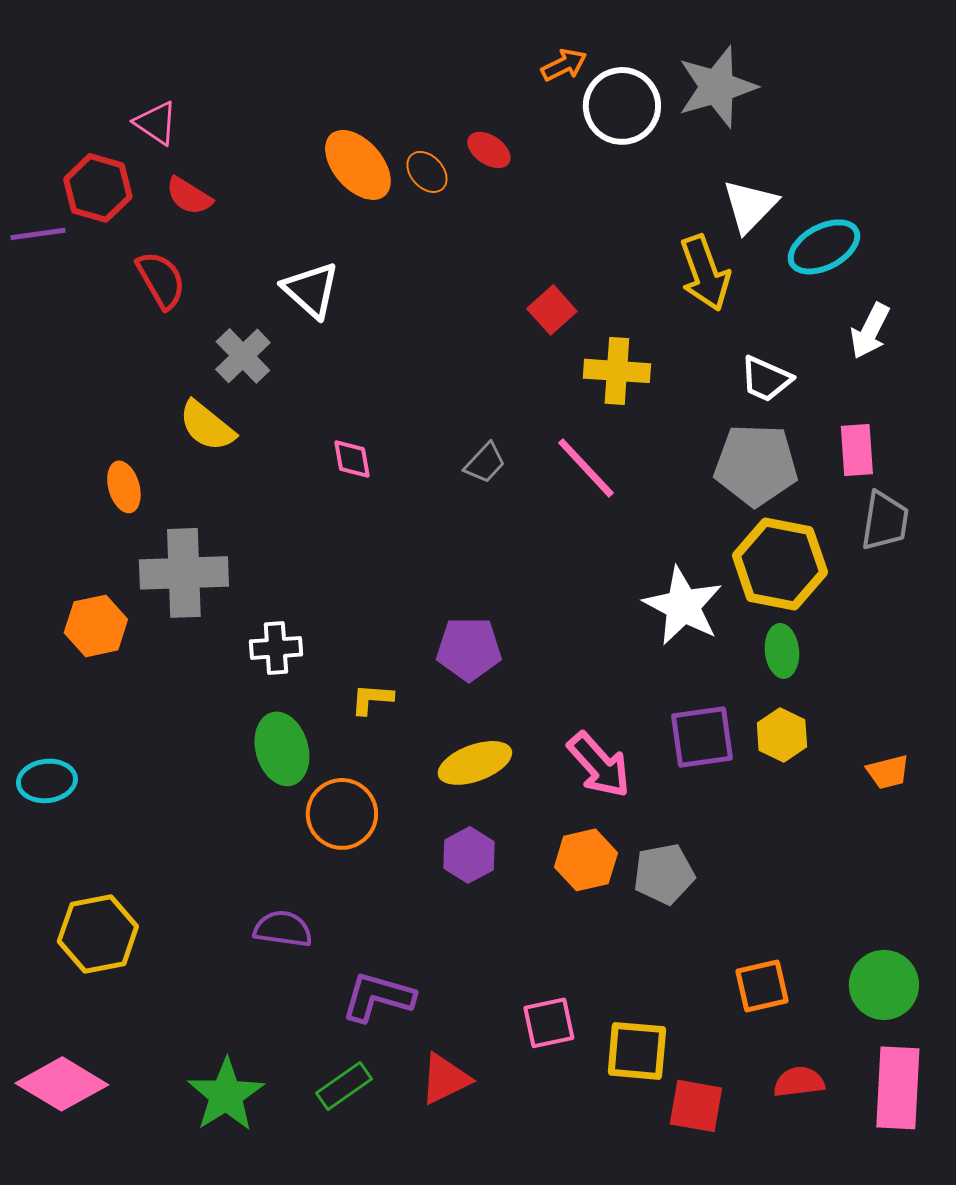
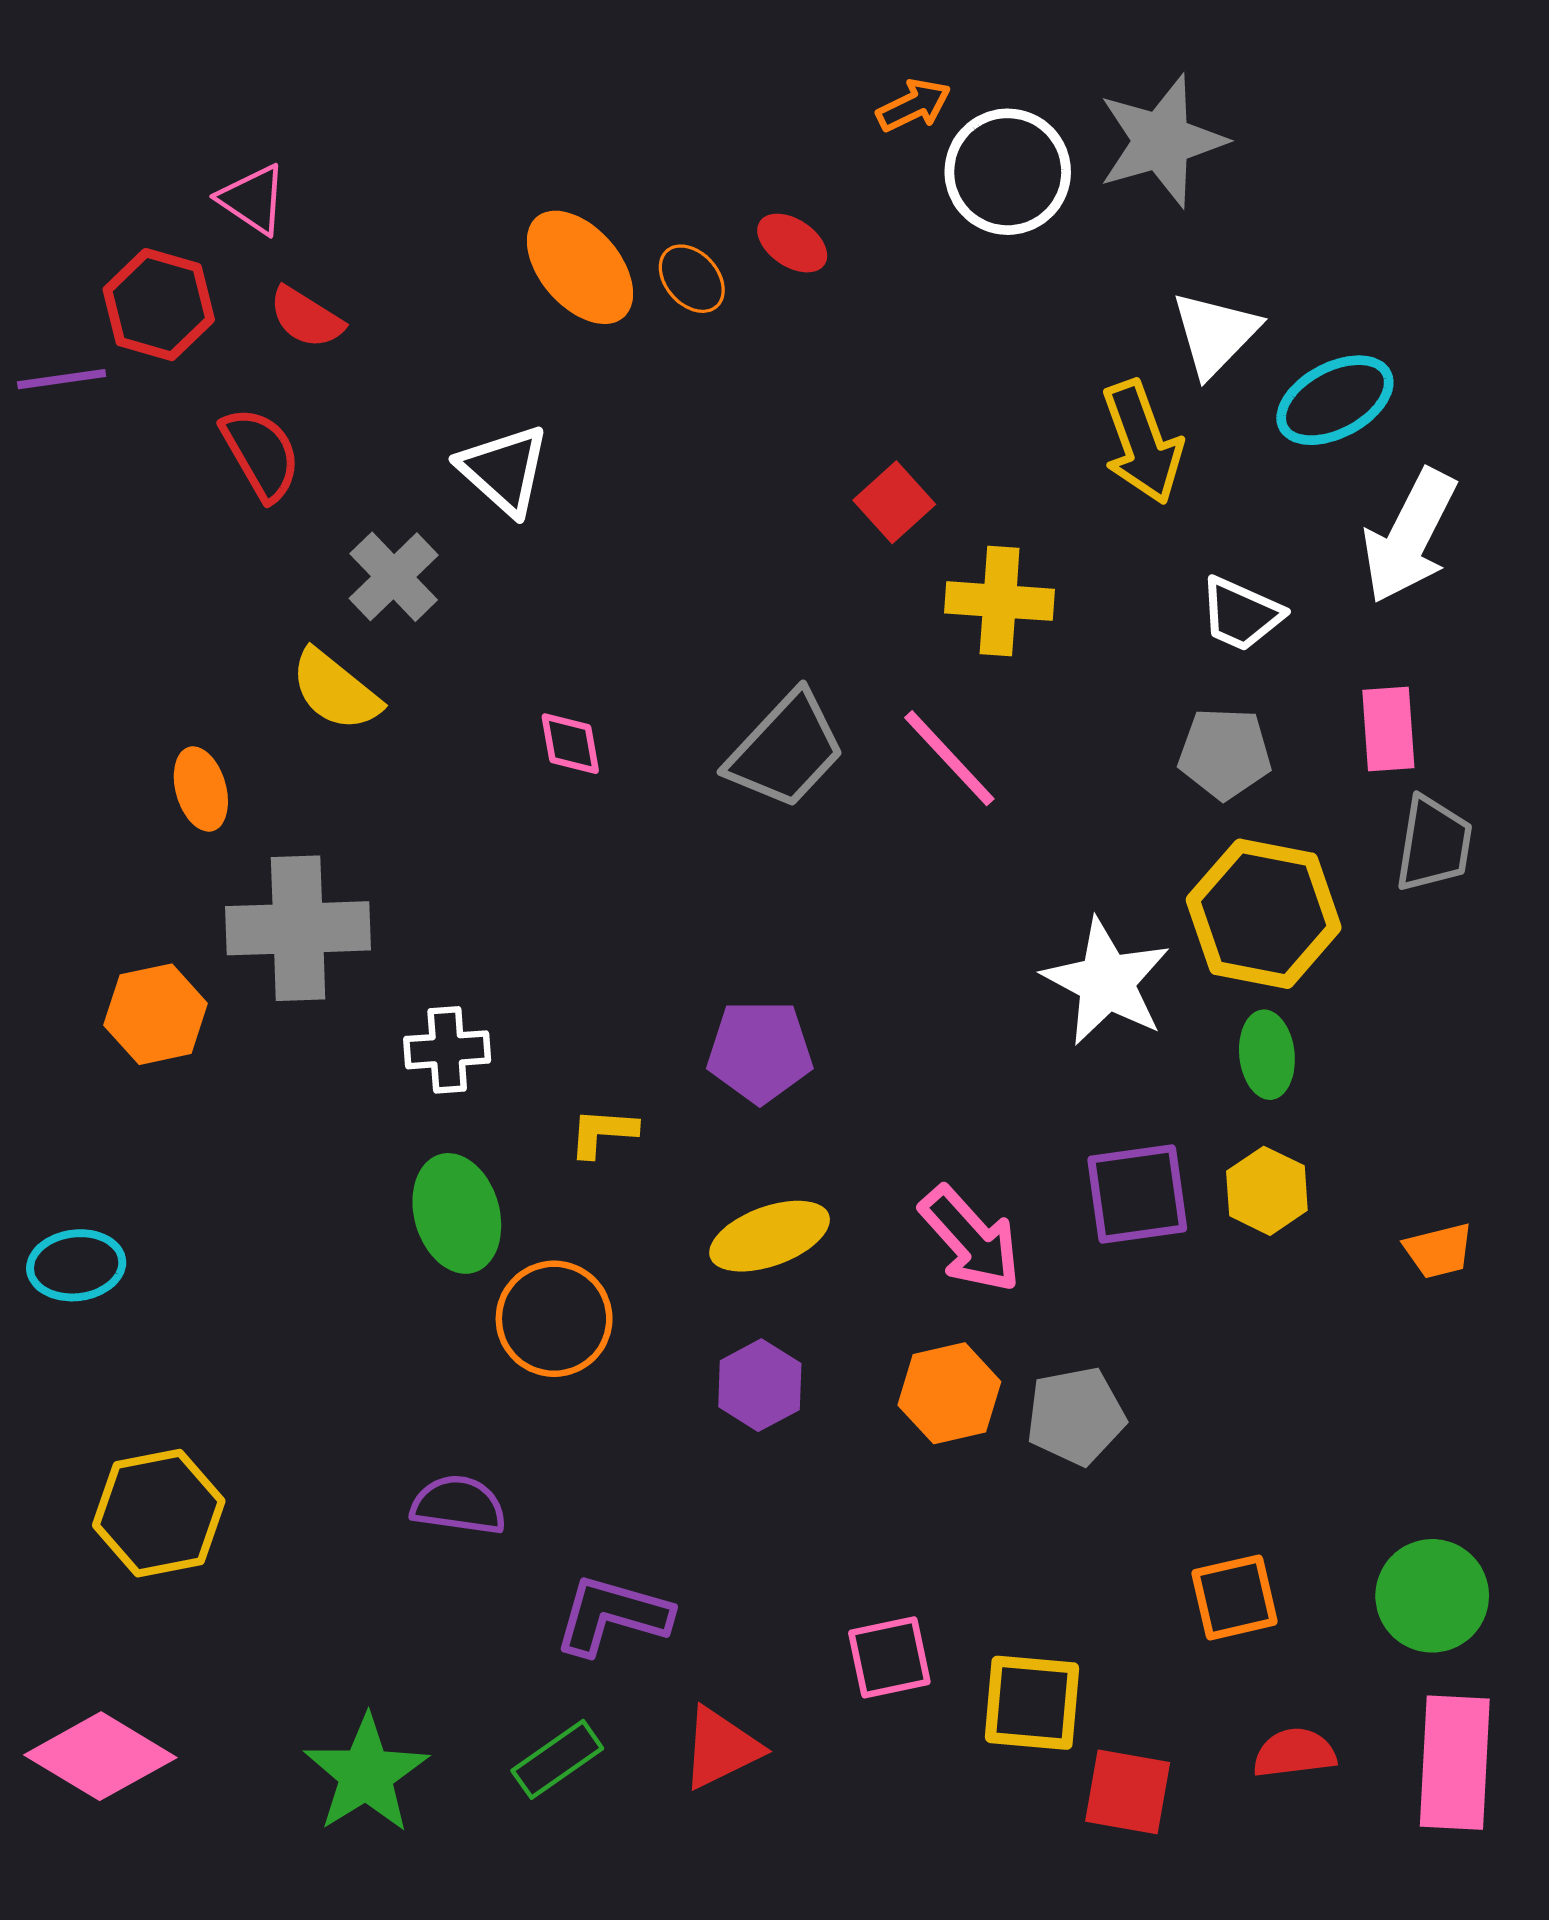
white arrow: (870, 331) -> (1409, 536), size x1.5
gray trapezoid: (485, 463) -> (786, 750), size x1.8
gray pentagon: (756, 465) -> (1225, 753), size x0.7

